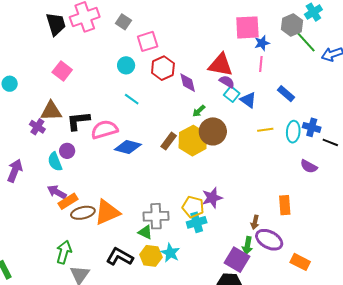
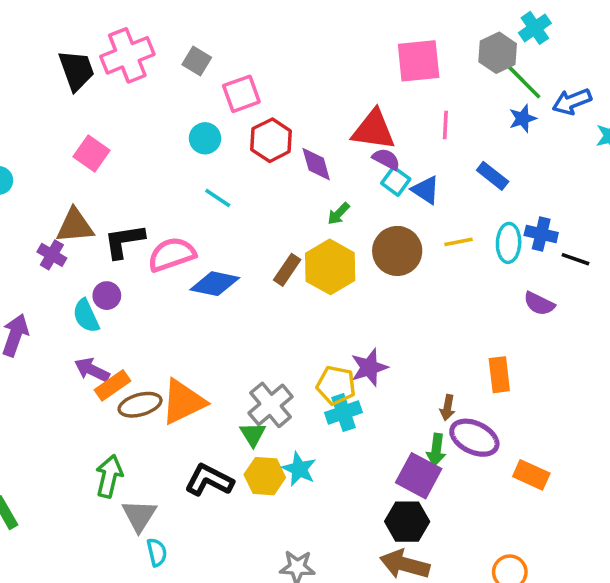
blue star: (262, 43) -> (523, 119), moved
brown circle: (213, 131) -> (397, 251), moved
gray cross: (156, 216) -> (271, 405), turned -35
green triangle: (145, 232) -> (253, 434), turned 35

